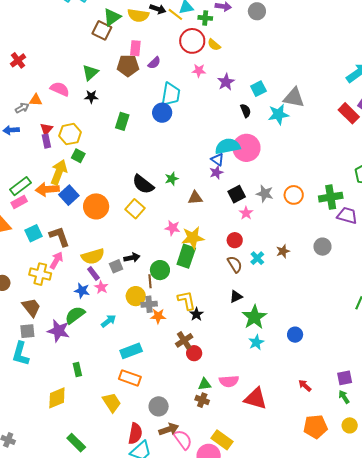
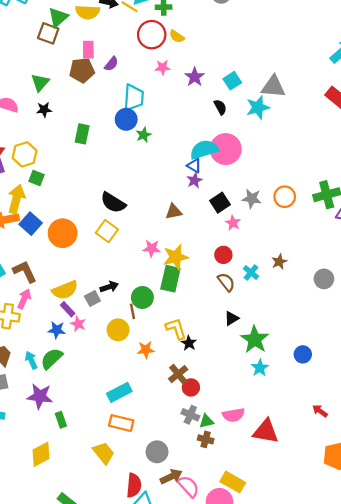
green star: (172, 179) -> (144, 135), moved
gray circle: (322, 247) -> (324, 279), moved
gray cross: (149, 304) -> (190, 415), moved, turned 35
cyan arrow: (109, 321) -> (31, 360), moved, turned -70
purple star: (59, 331) -> (40, 396), moved

